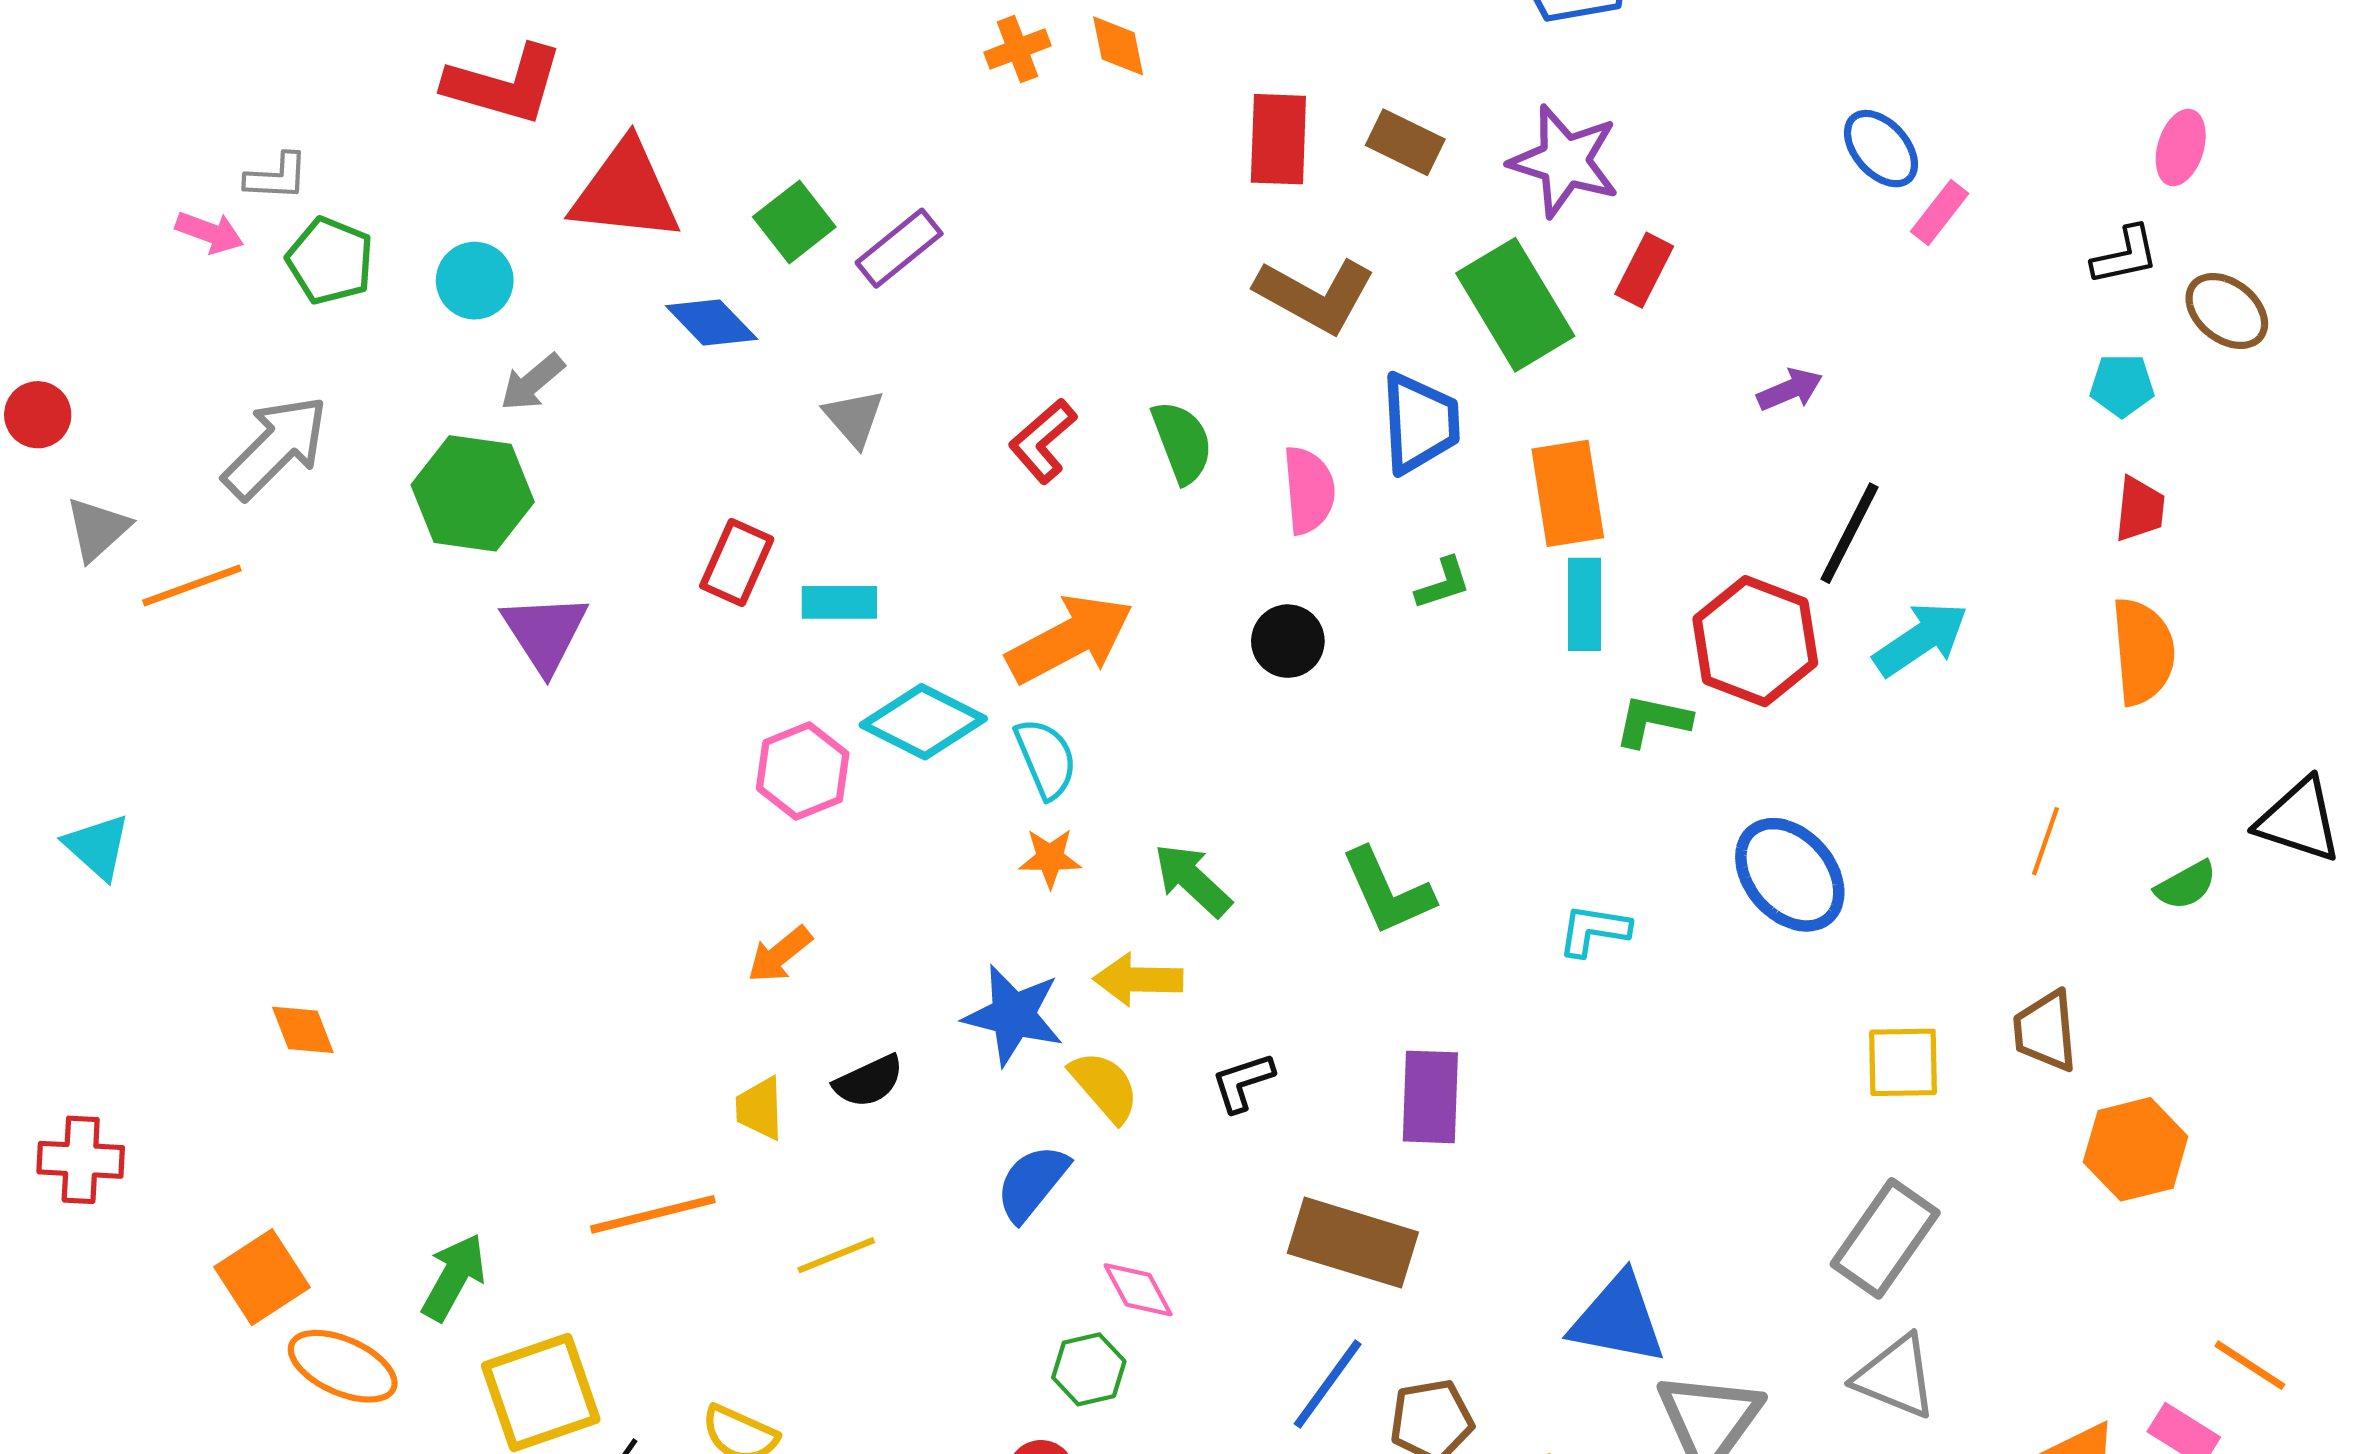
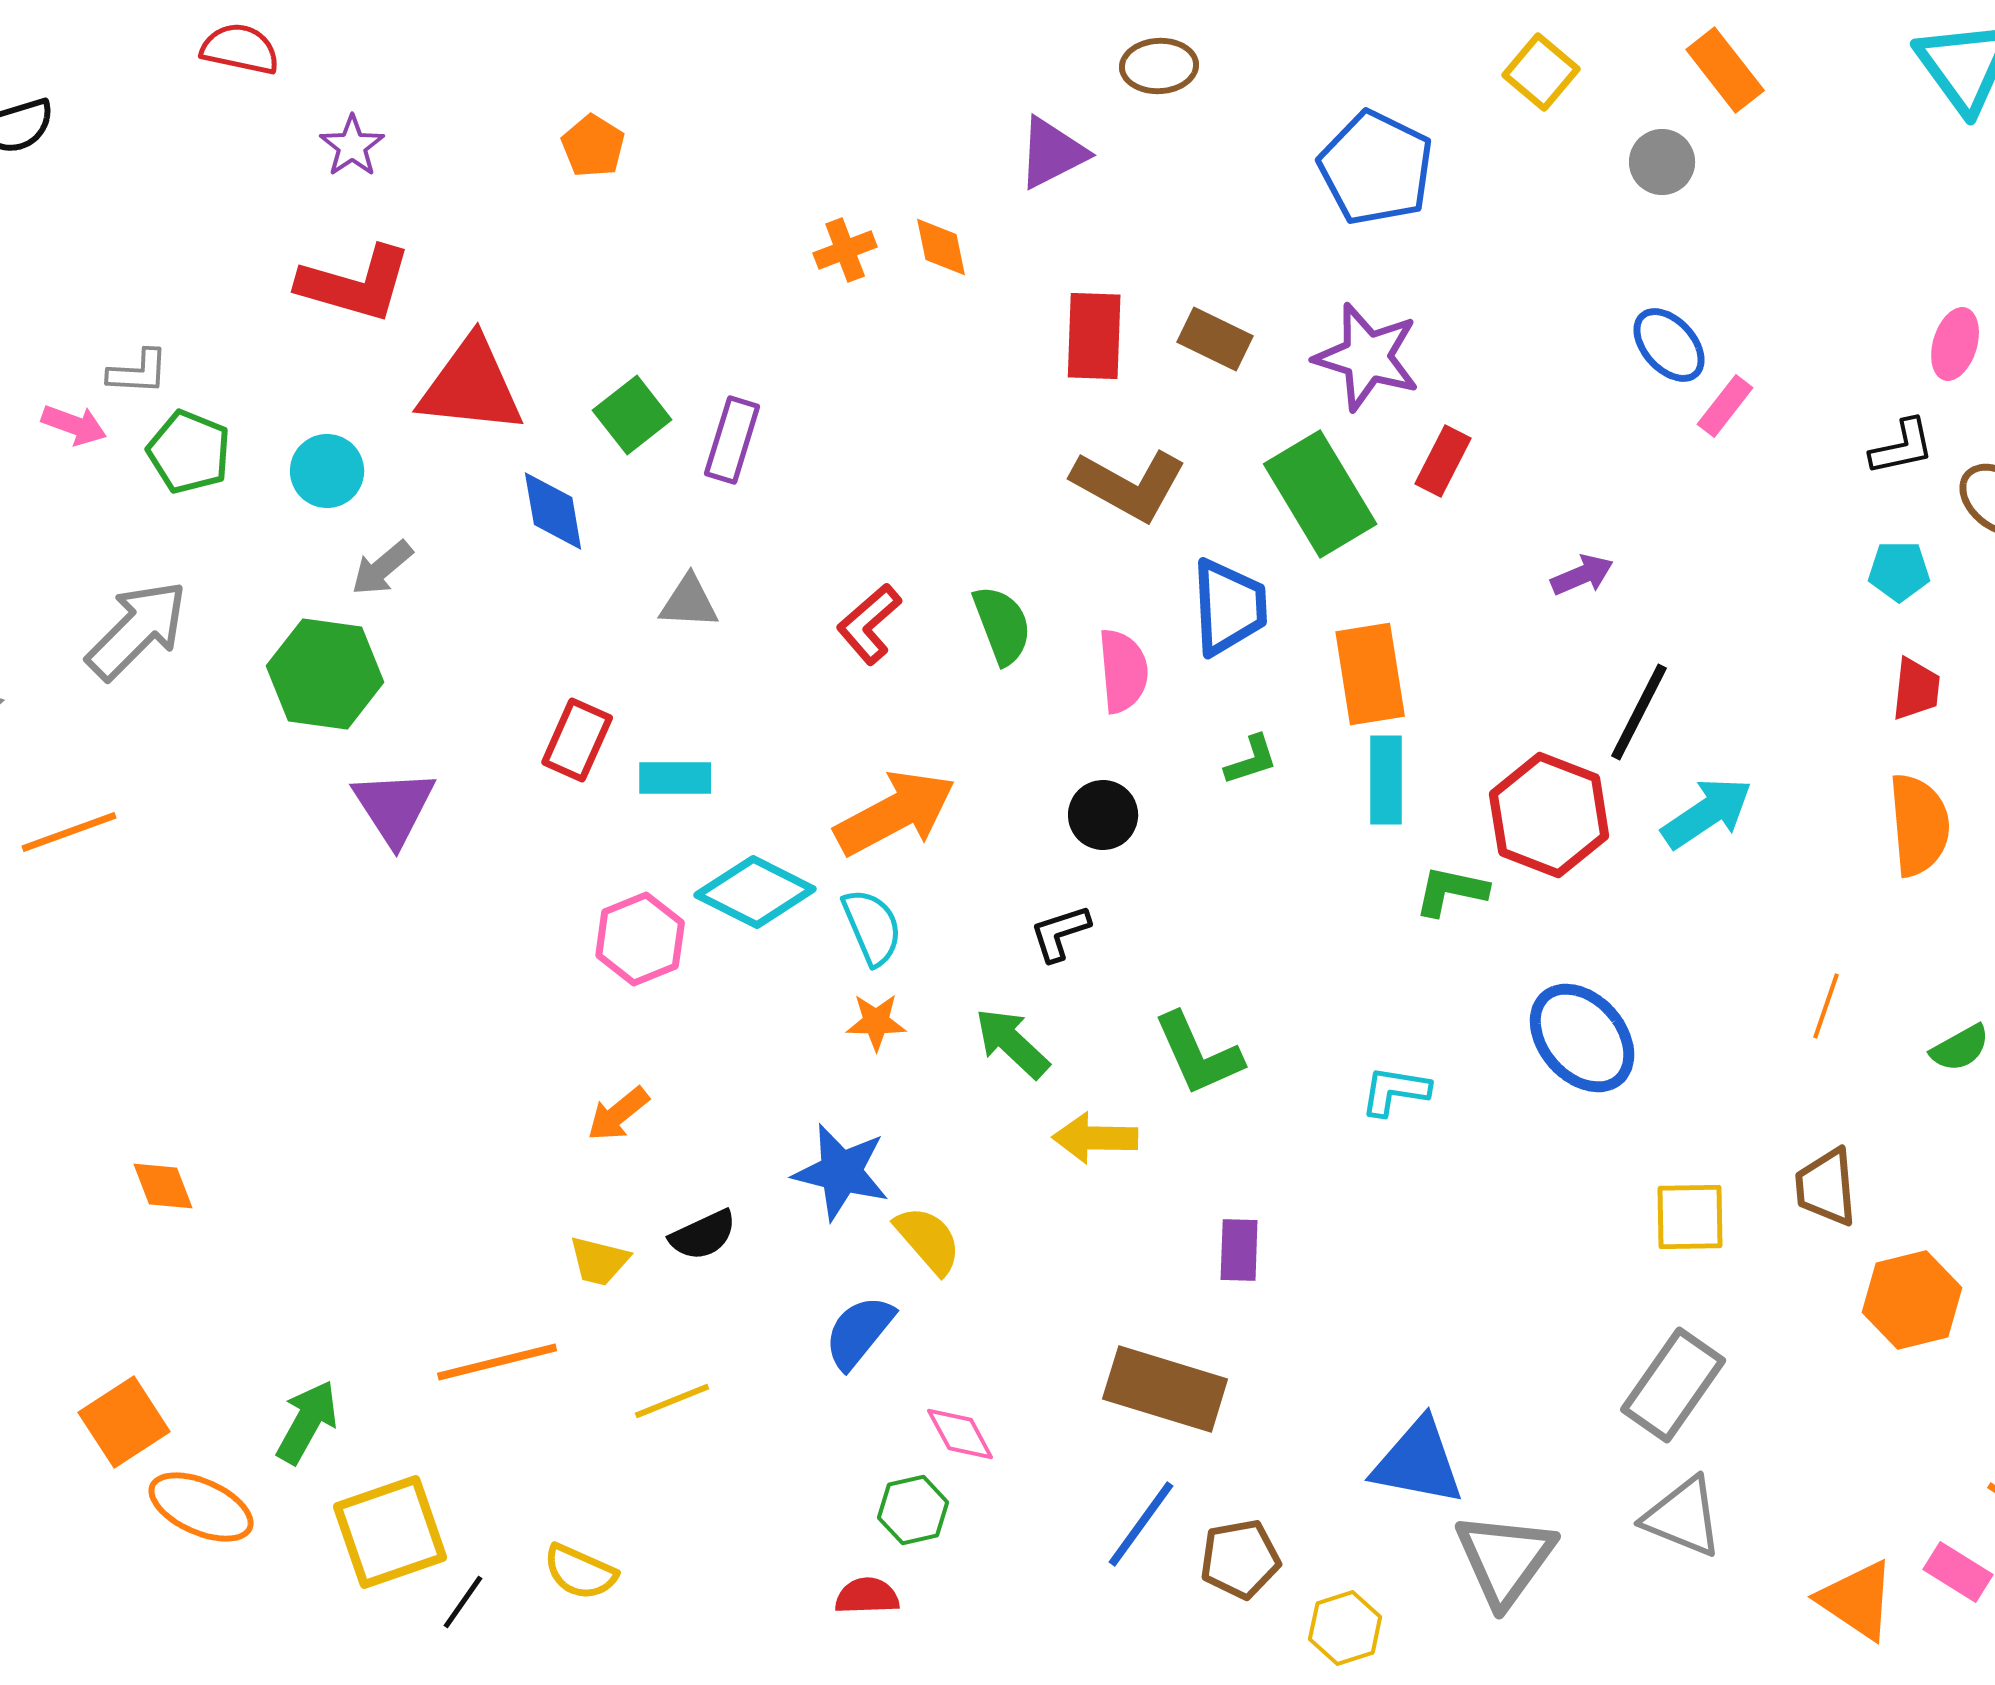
purple rectangle: (899, 248) -> (732, 440), turned -34
blue diamond: (712, 323) -> (553, 511), turned 34
gray triangle: (854, 418) -> (689, 602), turned -46
orange line: (192, 586) -> (69, 832), moved
yellow arrow: (1138, 980) -> (1095, 1138), moved
black L-shape: (1243, 1082) -> (1060, 933), moved
purple rectangle: (1430, 1097) -> (1239, 1250), size x0.7
yellow trapezoid: (760, 1108) -> (599, 1261), turned -74

